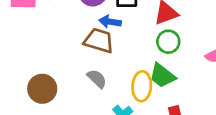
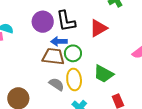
green circle: (168, 42) -> (73, 53), moved
yellow ellipse: (142, 86) -> (74, 80), moved

